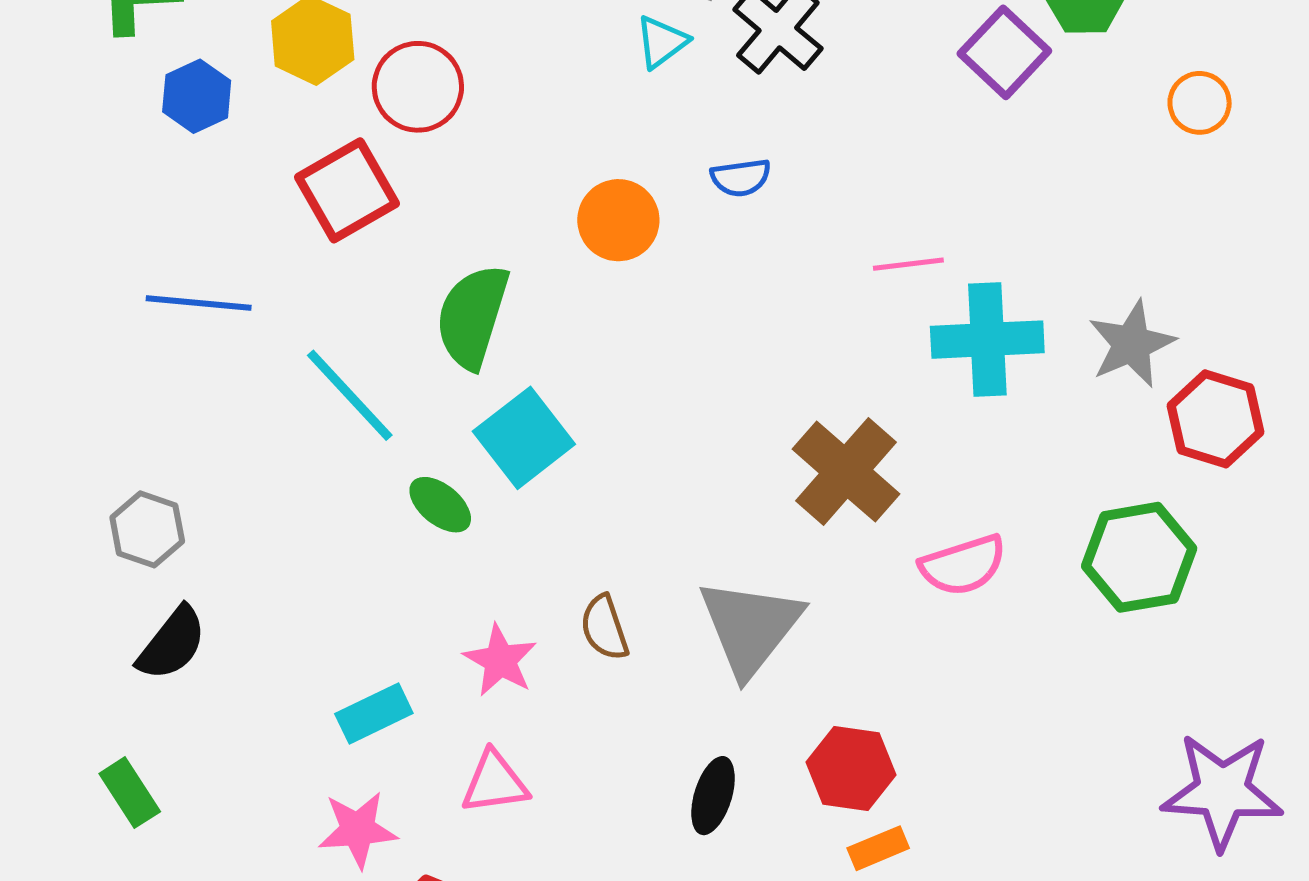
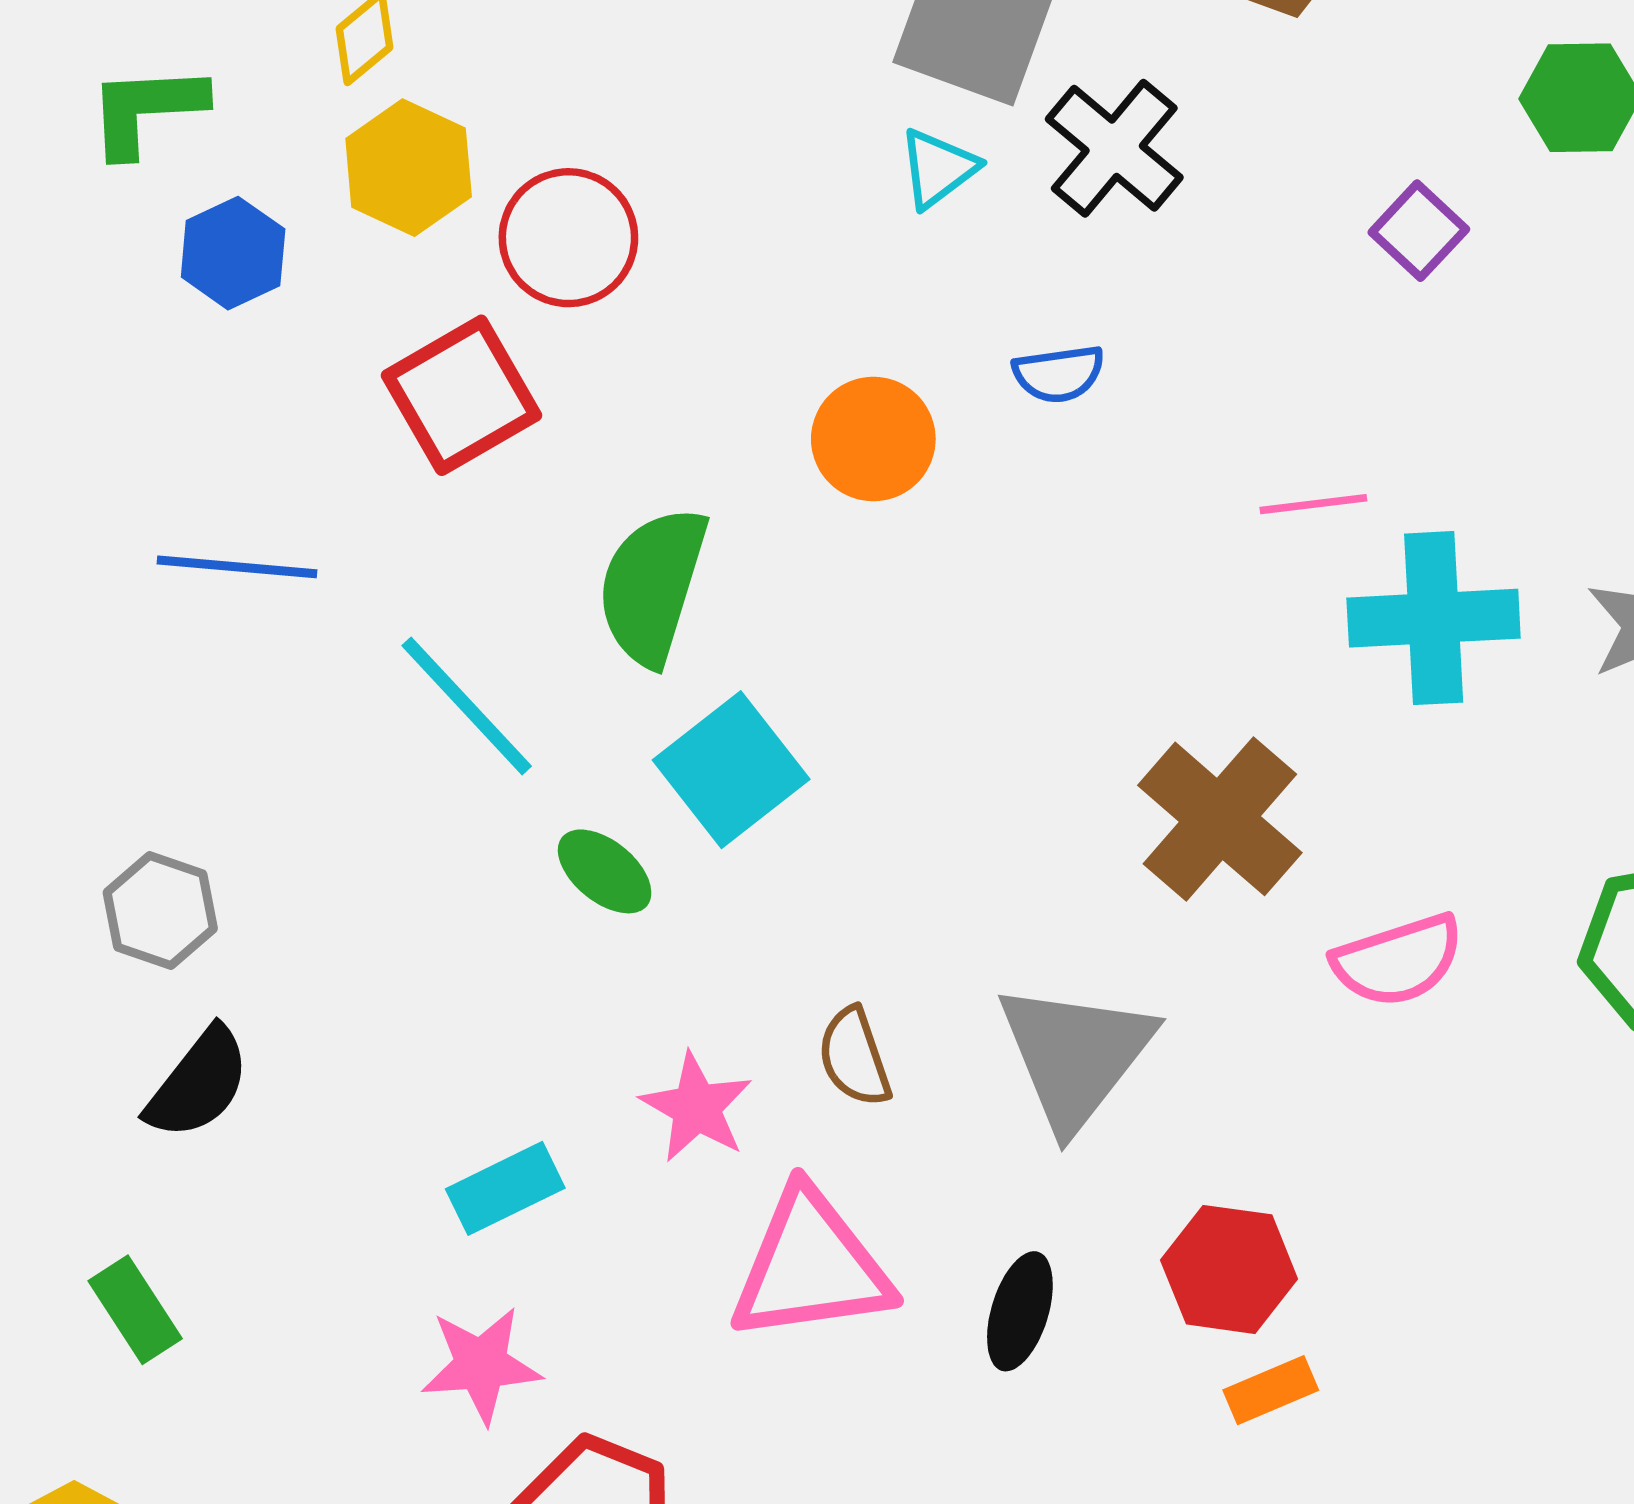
purple square: (1004, 52) -> (1419, 231), moved, size x0.7
pink triangle: (495, 783) -> (811, 1266), moved, size x1.6

